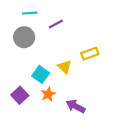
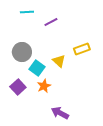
gray circle: (24, 37) -> (22, 52), moved
purple arrow: (76, 106) -> (60, 113), moved

